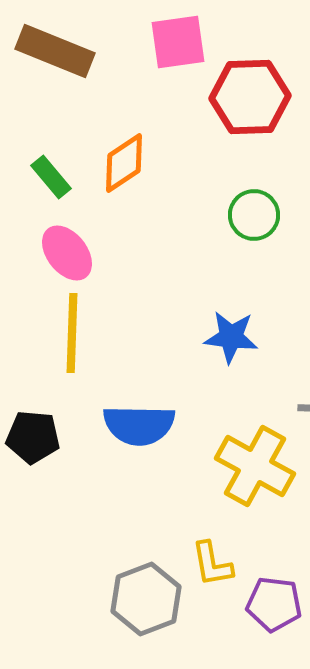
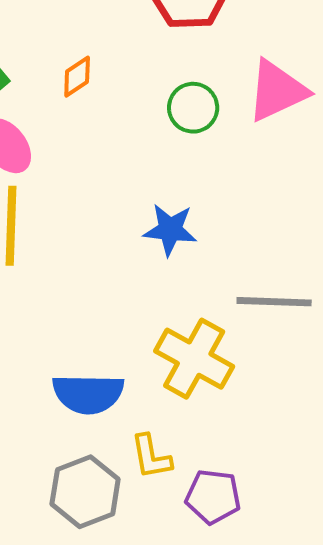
orange diamond: (124, 163) -> (77, 77), moved, size x0.7
blue semicircle: (139, 425) -> (88, 394), moved

